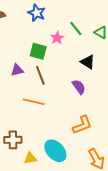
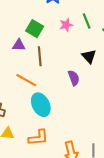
green square: (38, 51) -> (35, 29), moved
orange L-shape: (82, 125) -> (38, 138), moved
cyan ellipse: (55, 151) -> (41, 105), moved

